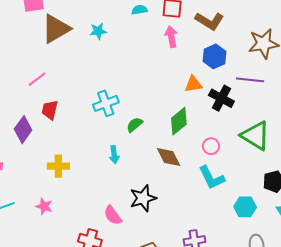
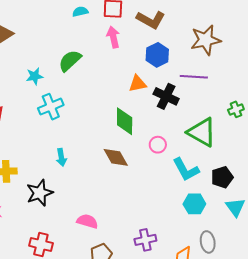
cyan star: (98, 31) -> (35, 76), moved
green diamond: (179, 121) -> (125, 121), turned -48
green semicircle: (135, 125) -> (70, 61), moved, size x1.4
cyan L-shape: (212, 178) -> (186, 170), moved
black star: (143, 198) -> (40, 193), moved
pink semicircle: (113, 215) -> (87, 221), moved, turned 145

